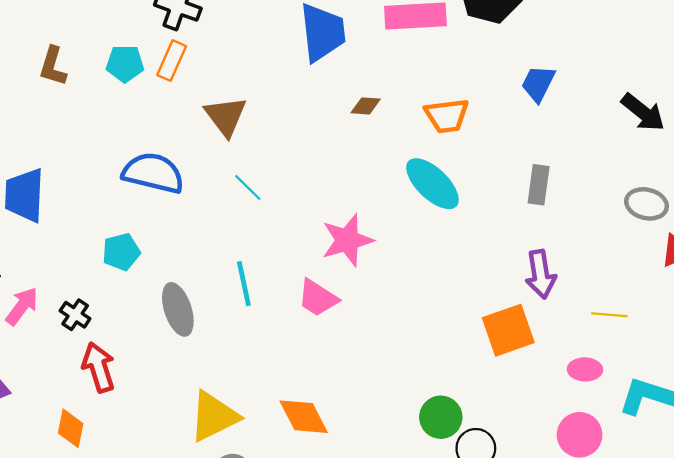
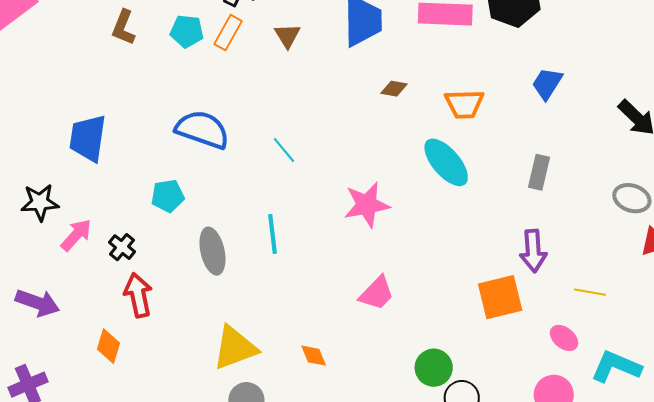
brown triangle: (226, 116) -> (287, 36), moved, size x0.7
pink trapezoid: (318, 298) -> (377, 293), moved, turned -84
pink ellipse: (585, 369) -> (564, 338), turned 32
orange diamond: (304, 417) -> (314, 356), size x0.6

